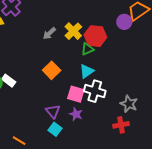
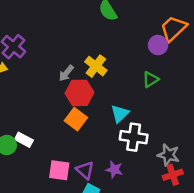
red hexagon: (95, 36) -> (79, 93), moved
green triangle: (87, 49) -> (150, 79), moved
pink square: (76, 94) -> (59, 170), moved
gray star: (129, 104) -> (168, 155), moved

